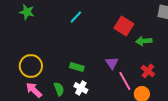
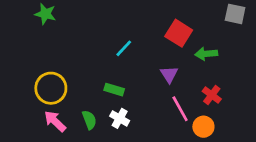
cyan line: (76, 17) -> (124, 48), moved
purple triangle: (112, 63) -> (169, 74), moved

